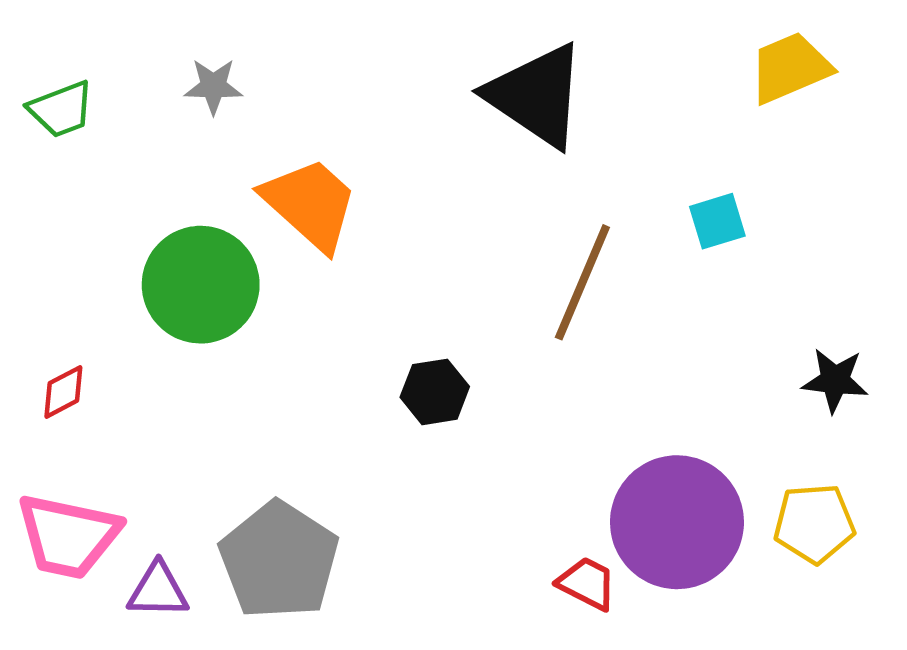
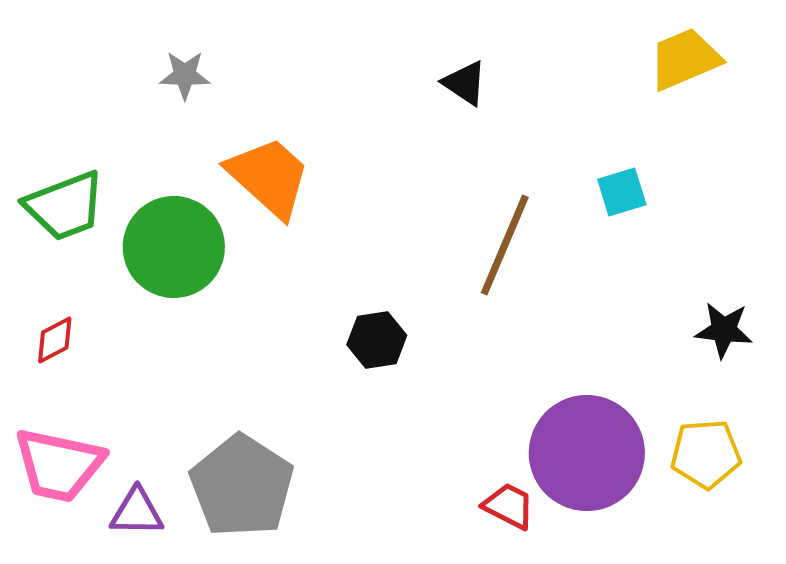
black triangle: (536, 95) -> (465, 83), size x0.5
green trapezoid: (61, 109) -> (65, 206), moved, size x1.4

